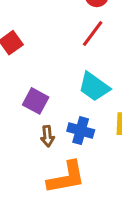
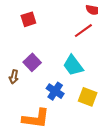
brown arrow: (47, 136) -> (14, 77), moved

